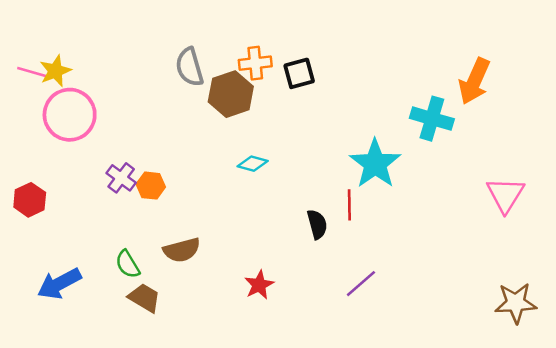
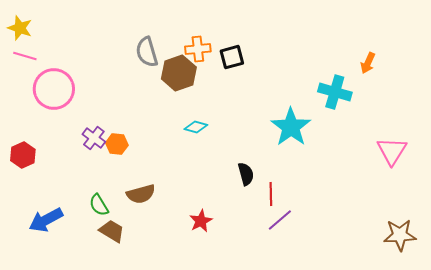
yellow star: (55, 71) -> (20, 28), moved, turned -30
orange arrow: (474, 81) -> (368, 63), size x0.6
red line: (349, 205) -> (271, 194), moved

